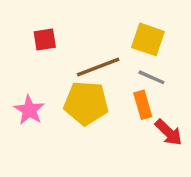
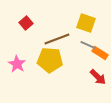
red square: (45, 39) -> (26, 23), turned -32
orange rectangle: (143, 105) -> (100, 53), moved, turned -42

